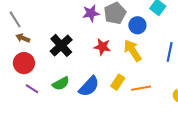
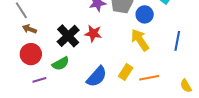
red star: (102, 47) -> (93, 33), moved
green semicircle: (61, 84) -> (61, 64), moved
purple line: (32, 89) -> (39, 80), turned -48

